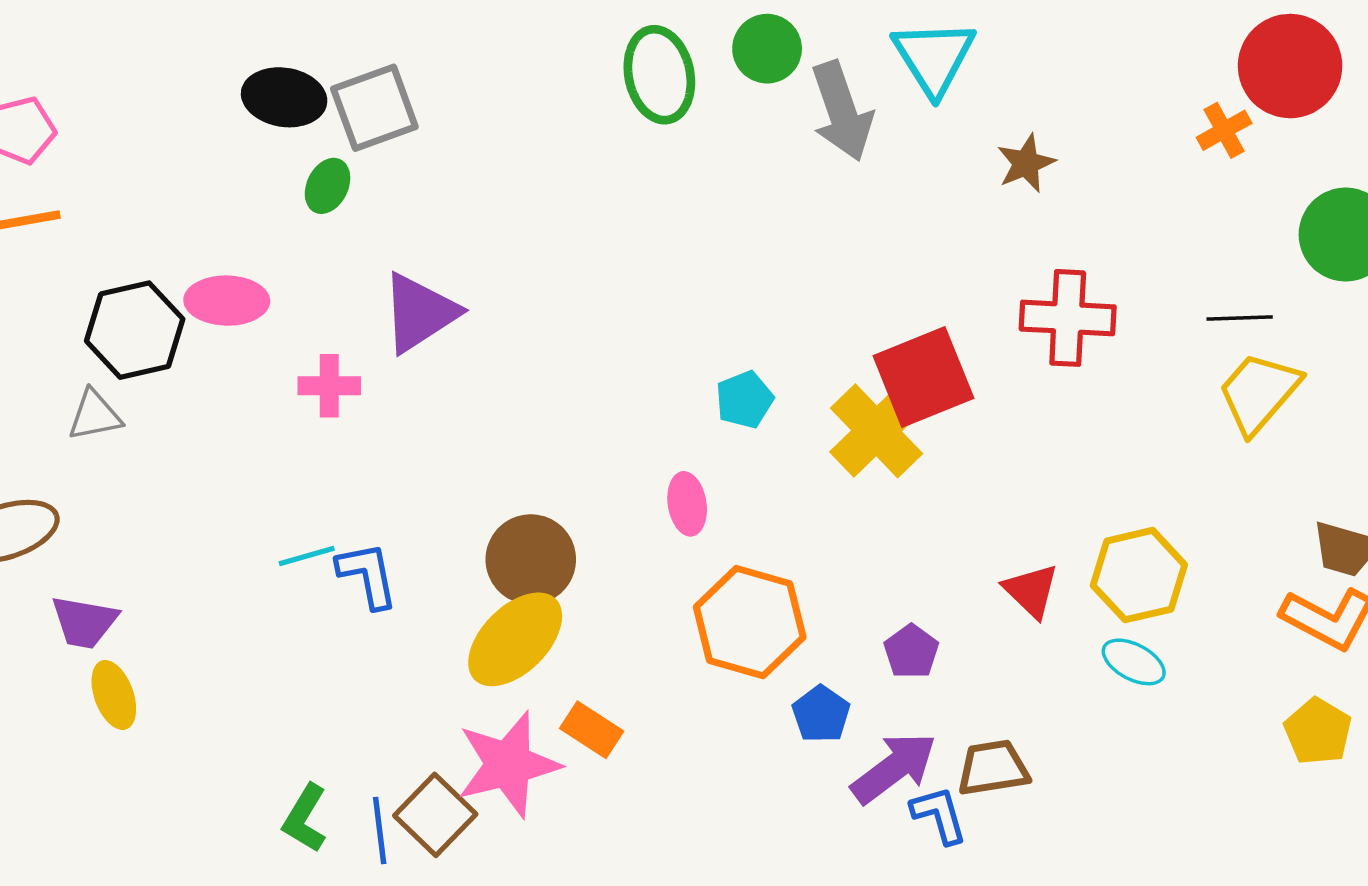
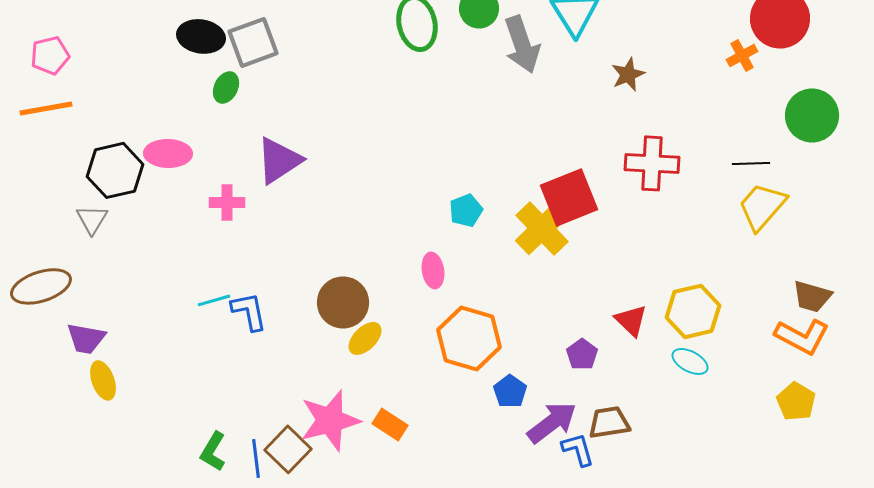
gray triangle: (95, 415) -> (92, 219), turned -48
yellow ellipse: (515, 639) -> (365, 338), moved, size x0.6
purple pentagon: (911, 652) -> (582, 354), moved
orange rectangle: (592, 730) -> (390, 424), moved

